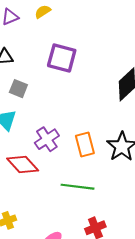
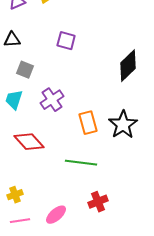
purple square: (62, 58) -> (66, 41), size x0.7
purple cross: (47, 139) -> (52, 100), moved

